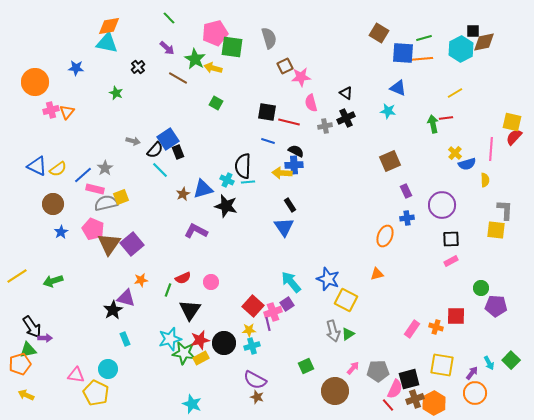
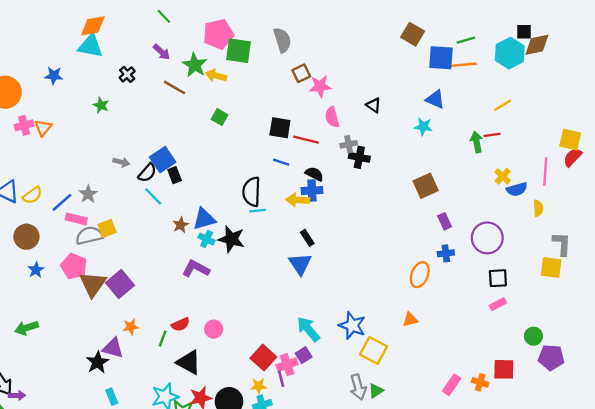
black cross: (346, 118) -> (359, 157), moved, turned 36
cyan cross: (227, 180) -> (207, 239), moved
black triangle: (190, 310) -> (189, 362), turned -35

